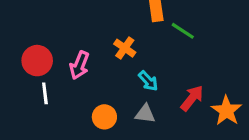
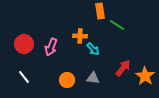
orange cross: (125, 48) -> (80, 36), turned -32
cyan arrow: (148, 81) -> (93, 49), moved
white line: (45, 93) -> (24, 77), moved, turned -32

